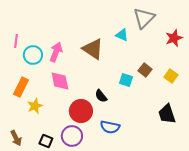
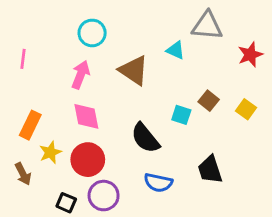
gray triangle: (144, 18) -> (207, 26), turned 50
cyan circle: (33, 55) -> (92, 33), moved
black semicircle: (101, 96) -> (145, 138), size x1.6
red circle: (81, 111) -> (88, 160), moved
black trapezoid: (167, 114) -> (210, 170), moved
brown arrow: (16, 138) -> (23, 174), moved

